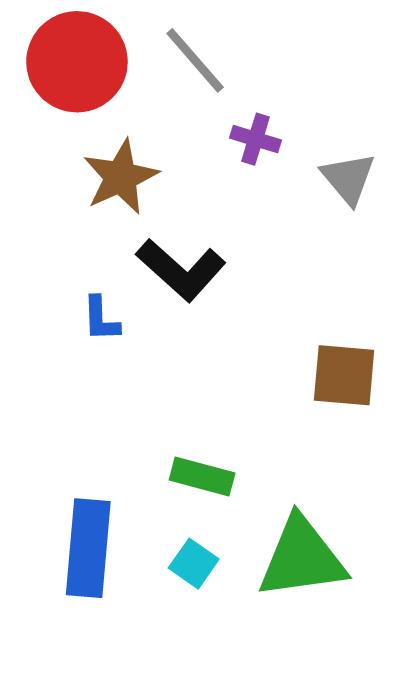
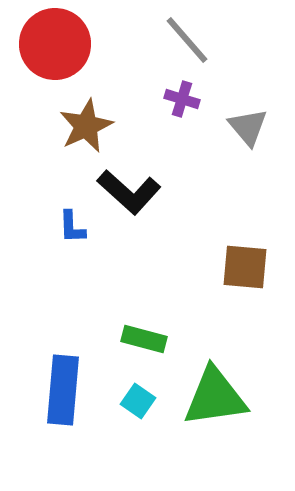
gray line: (195, 60) -> (187, 40), moved

